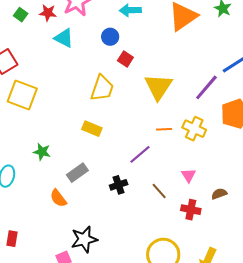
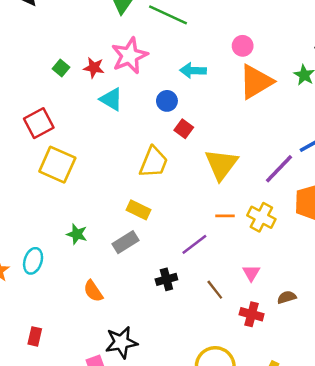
gray rectangle: (77, 173) -> (126, 242), moved

